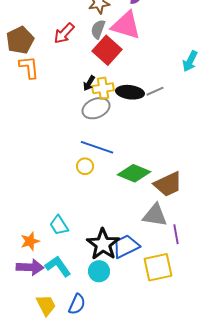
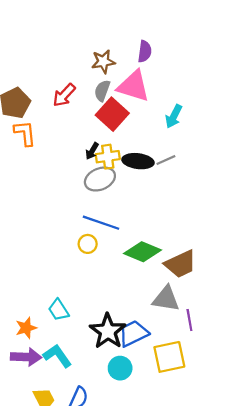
cyan arrow: (190, 61) -> (174, 116), moved
cyan circle: (99, 271) -> (120, 368), moved

